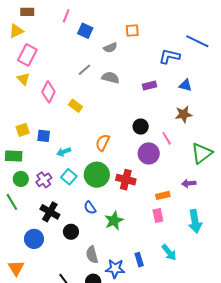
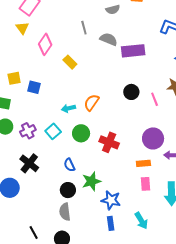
gray line: (84, 70) -> (84, 28), turned -72
purple rectangle: (149, 85) -> (133, 51), moved, size x1.6
pink line: (167, 138) -> (155, 99), moved
cyan arrow: (64, 152) -> (68, 108), moved
purple circle: (149, 153) -> (153, 138), moved
green circle: (97, 175) -> (81, 133), size x0.7
pink rectangle: (158, 215) -> (146, 184), moved
black circle: (71, 232) -> (68, 190), moved
blue star: (115, 269) -> (111, 200), moved

